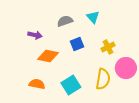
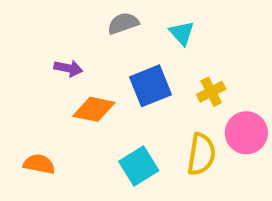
gray semicircle: (65, 21) -> (123, 23), moved
blue square: (77, 44) -> (151, 86), size x1.5
orange semicircle: (37, 84) -> (39, 164), moved

